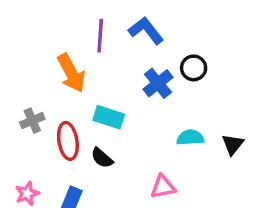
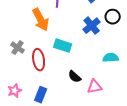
gray cross: (32, 121) -> (18, 48), turned -32
black semicircle: (102, 158) -> (75, 77), moved

